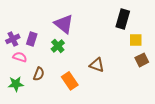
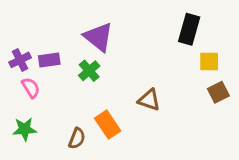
purple rectangle: (32, 39) -> (49, 60), turned 64
pink semicircle: (20, 57) -> (31, 88), turned 40
brown semicircle: (39, 74) -> (77, 138), moved

